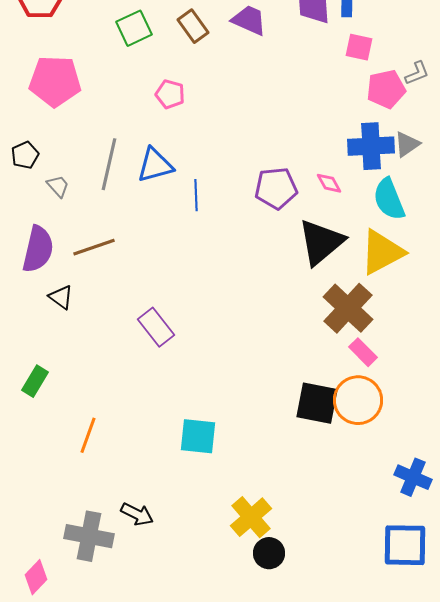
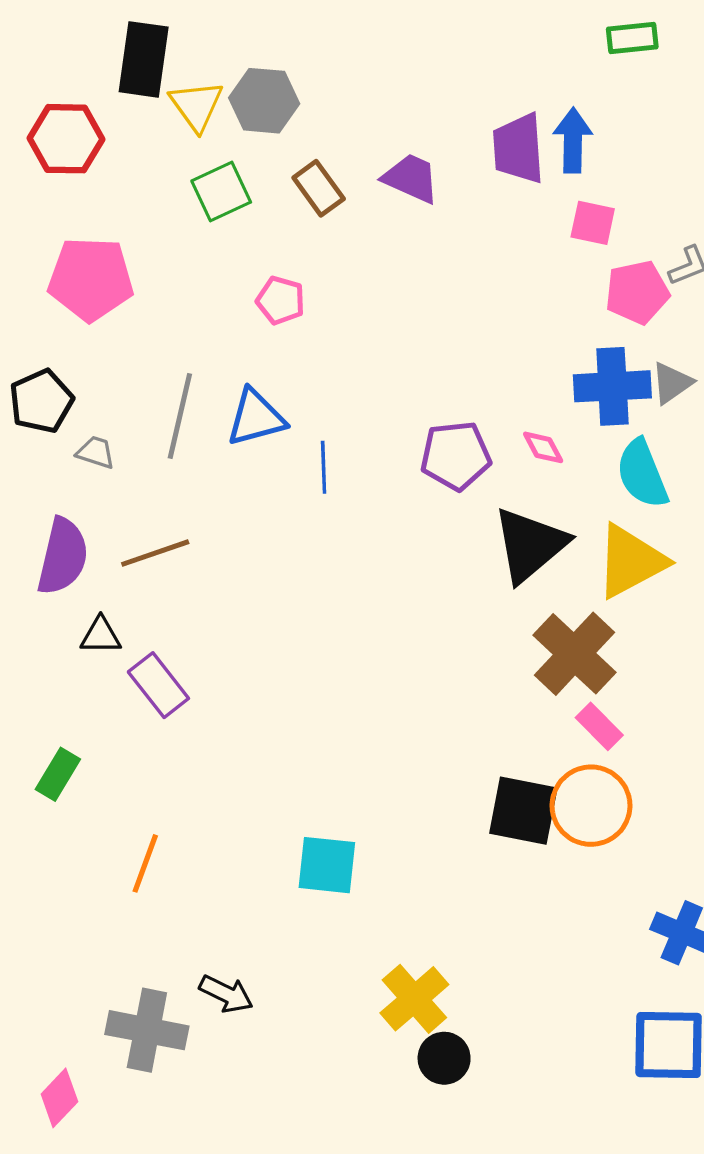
black pentagon: (25, 155) -> (41, 401), size x1.4
gray trapezoid: (58, 186) -> (96, 452), turned -30
black triangle: (61, 297) -> (101, 636), turned -36
purple rectangle: (156, 327) -> (158, 685), moved

